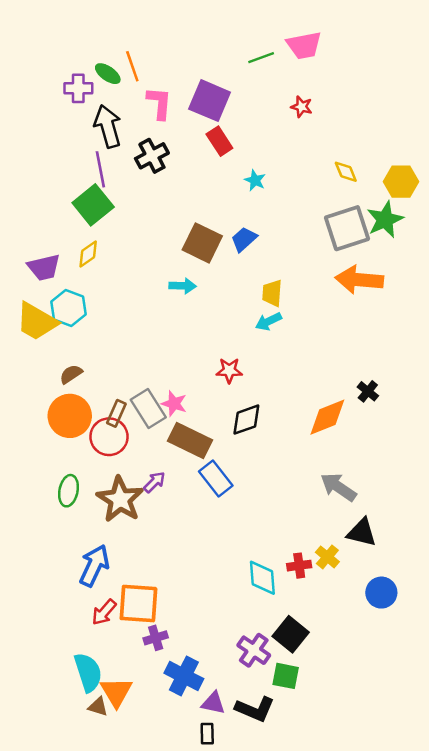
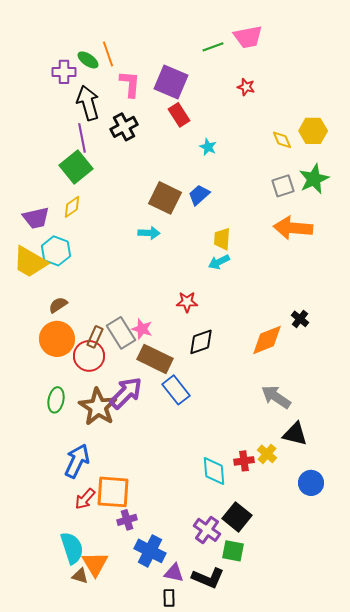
yellow hexagon: (401, 182) -> (313, 131), moved
gray square: (347, 228) -> (283, 186), size x0.6
purple arrow: (154, 482) -> (126, 393), size x1.8

